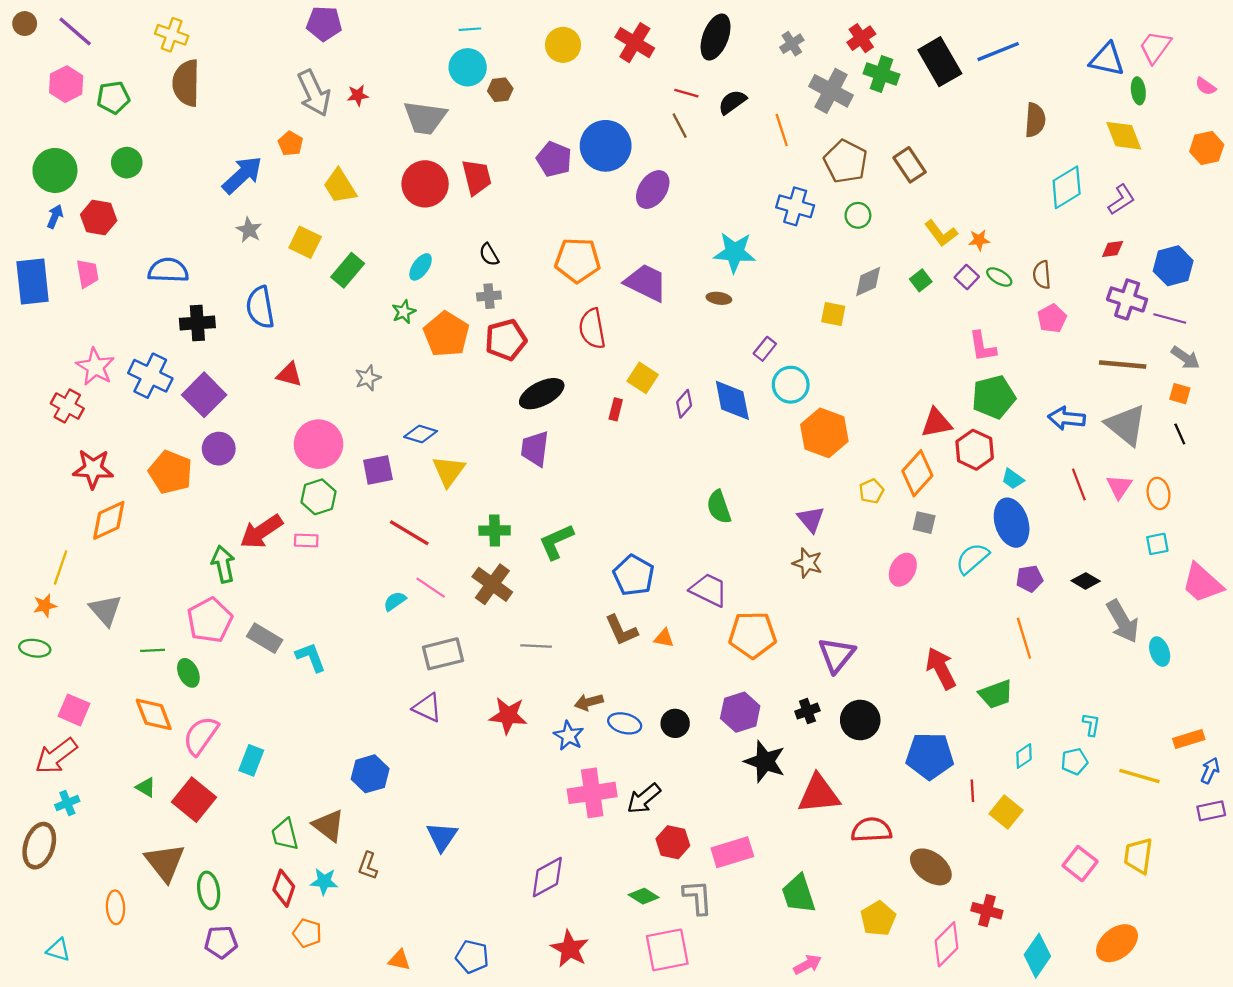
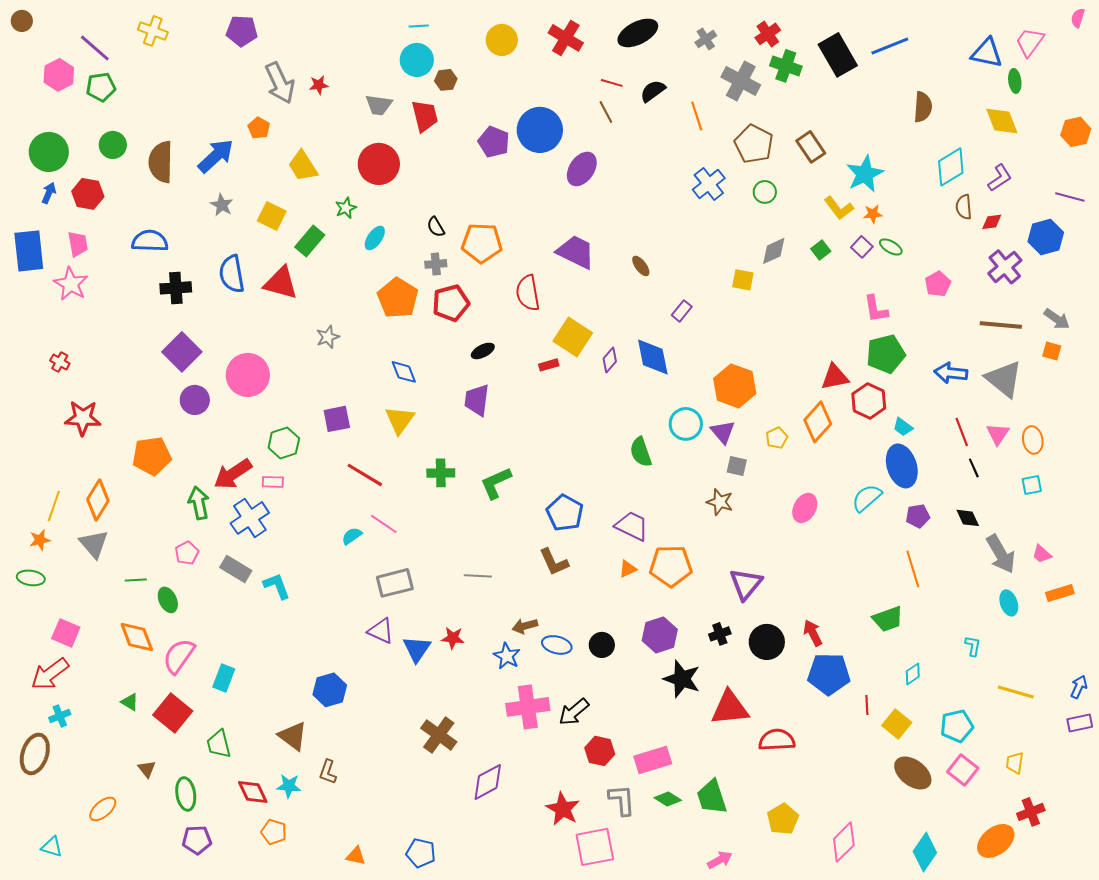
purple pentagon: (324, 24) -> (242, 31), moved
purple line: (75, 31) -> (95, 48), moved
black ellipse: (716, 37) -> (638, 33), turned 42
brown semicircle: (186, 83) -> (161, 162), moved
pink semicircle: (1206, 86) -> (1078, 18), moved, turned 72
gray trapezoid: (425, 118) -> (379, 105), size x0.7
red trapezoid: (477, 177) -> (425, 116), moved
blue cross: (795, 206) -> (709, 184), turned 36
cyan star: (735, 252) -> (865, 174), moved, turned -30
orange pentagon: (578, 260) -> (482, 243), moved
brown semicircle: (1042, 275) -> (964, 207), moved
brown ellipse: (719, 298) -> (641, 266), turned 45
purple cross: (1127, 299) -> (1005, 267), turned 32
green star: (404, 312) -> (346, 208), moved
purple line: (1170, 319) -> (1070, 197), moved
pink star: (95, 367) -> (71, 284), moved
red triangle: (289, 375) -> (281, 283), moved, size x1.5
blue cross: (150, 376) -> (250, 518), moved, turned 30
yellow square: (643, 378) -> (573, 337), size x1.4
cyan circle: (791, 385) -> (686, 424), moved
black ellipse: (542, 394) -> (483, 351), size x0.6
red cross: (67, 406) -> (60, 362), size x0.7
red rectangle: (616, 409) -> (549, 365), turned 60
blue diamond: (421, 434) -> (404, 372), moved, turned 52
black line: (1180, 434) -> (974, 468), moved
pink circle: (319, 444) -> (248, 375), moved
orange pentagon: (170, 472) -> (152, 456), moved, turned -30
purple triangle: (811, 519) -> (723, 432), moved
orange diamond: (109, 520) -> (98, 500), moved, turned -33
gray square: (924, 523) -> (737, 466), moved
black diamond: (1086, 581) -> (968, 518), turned 35
pink trapezoid: (1202, 583) -> (1042, 554), moved, size x0.5
brown cross: (492, 584) -> (439, 735), moved
pink pentagon: (210, 620) -> (187, 553), size x0.6
orange triangle: (664, 638) -> (628, 569), moved, turned -36
cyan ellipse: (1160, 652) -> (1009, 603), moved
red arrow: (941, 668) -> (813, 633), moved, size x0.7
red star: (508, 716) -> (453, 638), size x0.7
orange rectangle: (1189, 739) -> (1060, 593), moved
cyan pentagon: (1074, 761) -> (957, 726), moved, size x1.4
green trapezoid: (285, 834) -> (219, 744), moved
blue triangle: (442, 837) -> (417, 649), moved
yellow trapezoid: (1138, 856) -> (1015, 763), size x0.7
brown triangle: (165, 862) -> (147, 769), size x0.5
brown ellipse: (931, 867) -> (913, 773), moved
red diamond: (284, 888) -> (253, 792), turned -44
green diamond: (644, 896) -> (668, 799), moved
orange ellipse: (116, 907) -> (103, 809), turned 52
red cross: (987, 911) -> (1031, 812), moved, turned -36
red star: (570, 949) -> (563, 809), moved

